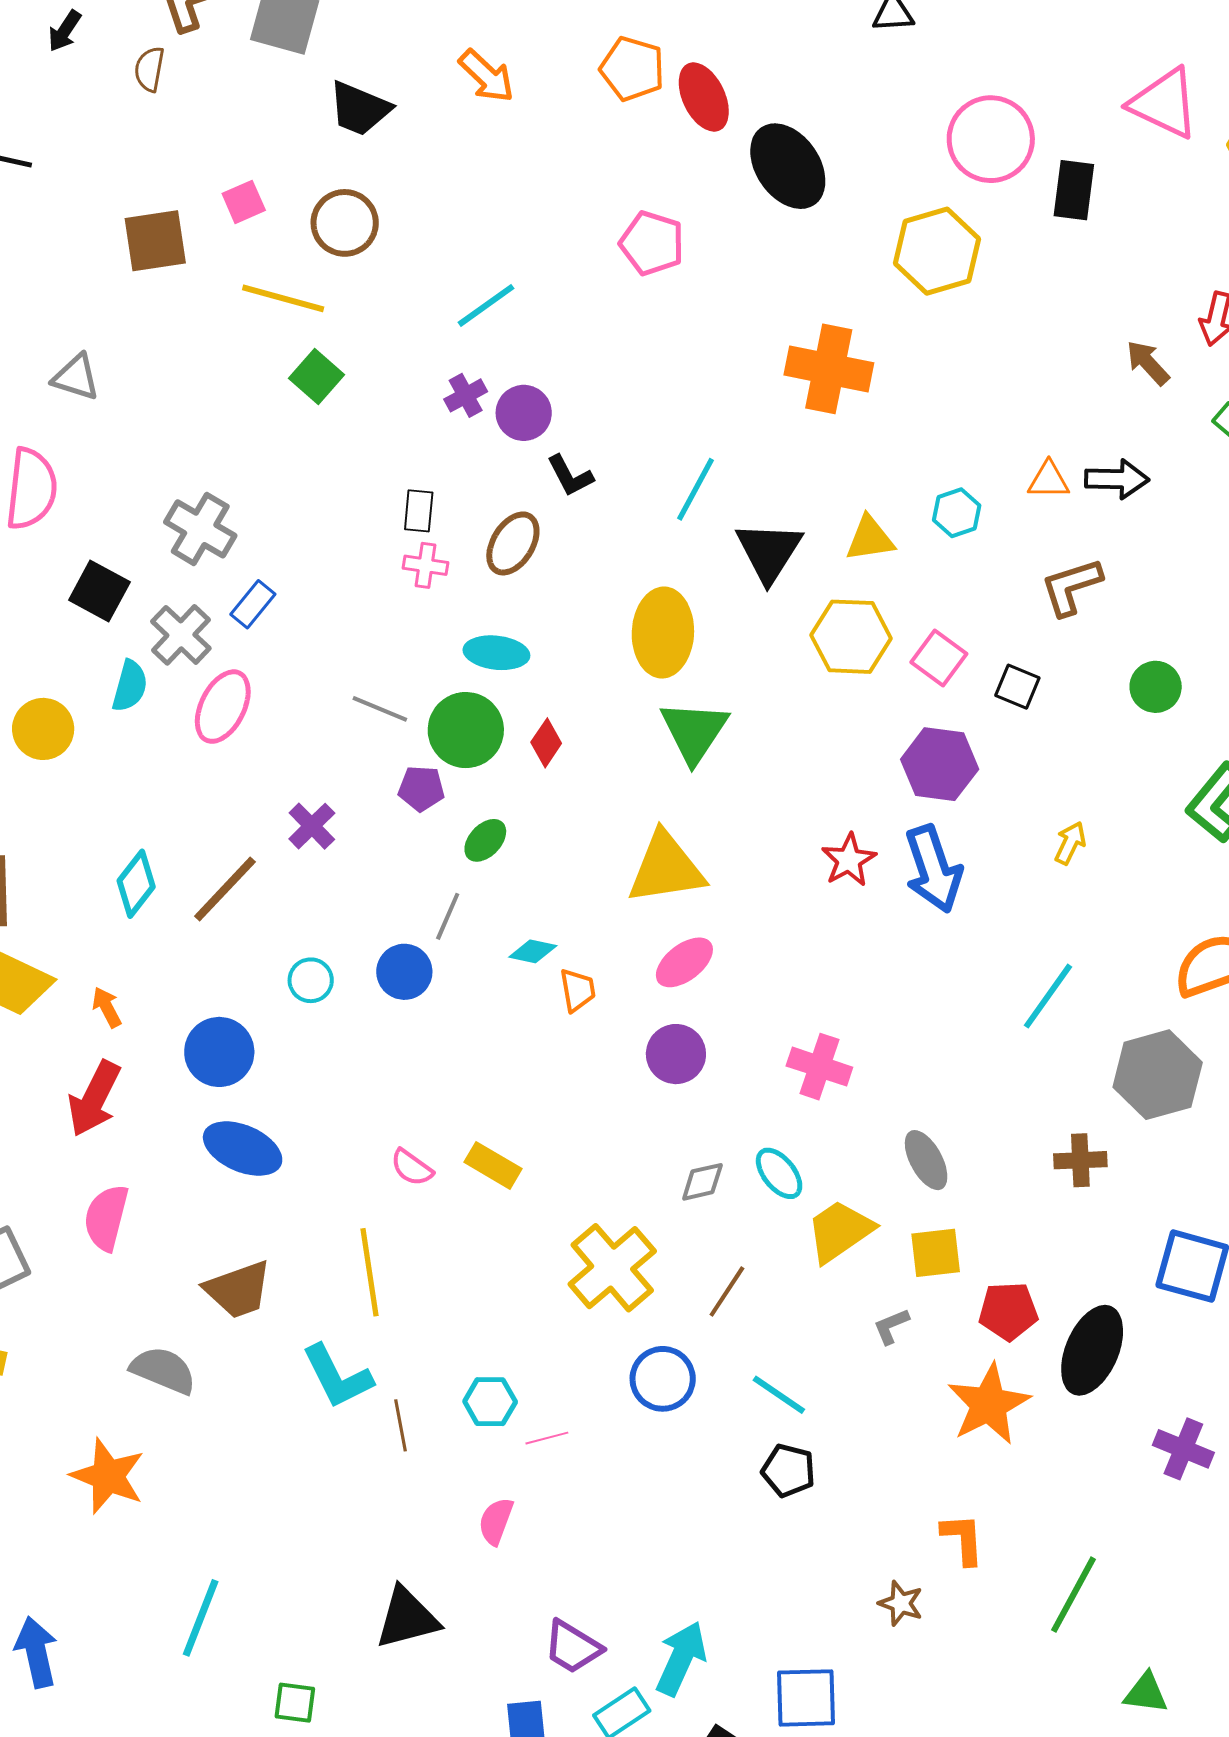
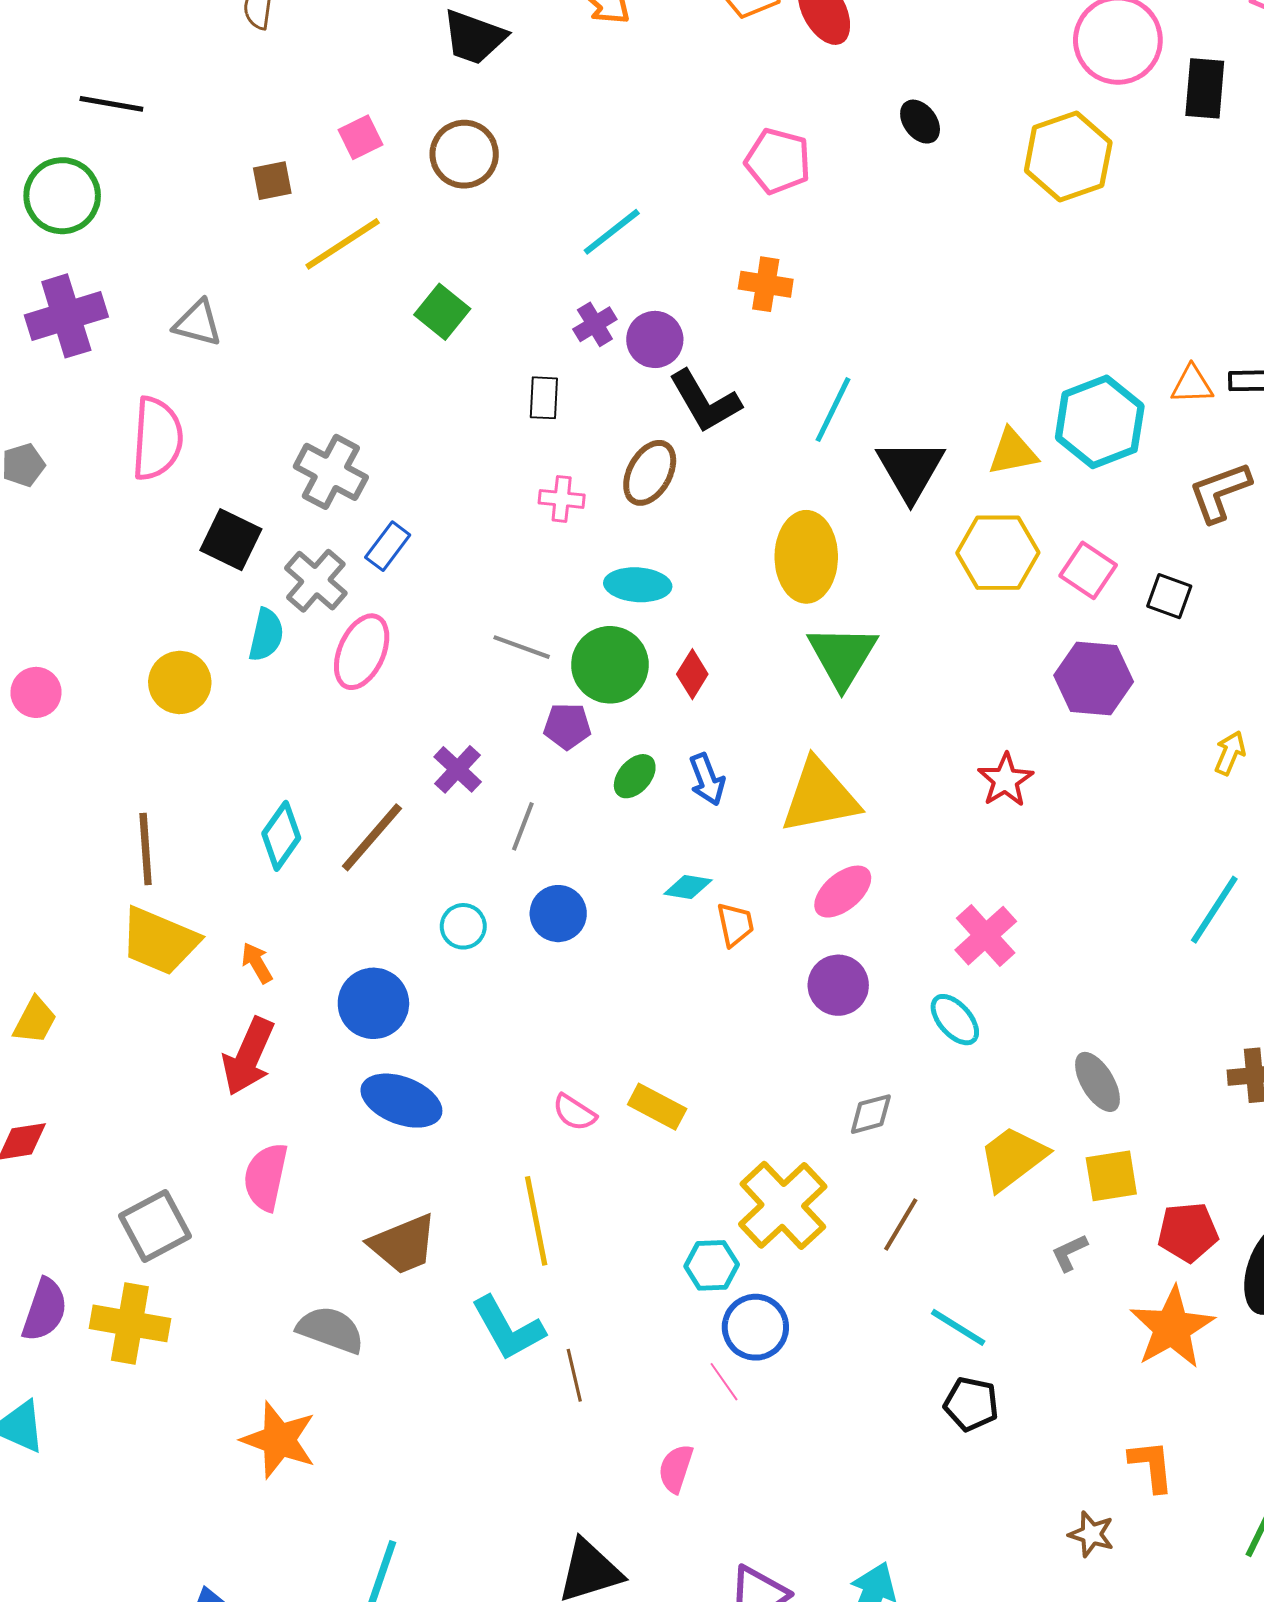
black ellipse: (788, 166) -> (920, 122), moved, size x0.5
brown square: (155, 241) -> (272, 181), size x0.6
yellow line: (283, 298) -> (343, 244), moved, turned -46
orange cross: (829, 369) -> (766, 284), moved, size x0.6
black L-shape: (570, 476) -> (705, 401), size x1.5
black rectangle: (419, 511) -> (544, 398), moved
cyan hexagon: (957, 513) -> (1100, 422), size x1.8
blue arrow: (933, 869) -> (707, 779), moved, size x0.6
gray line: (448, 916) -> (523, 826), moved
pink cross: (819, 1067) -> (986, 936), moved, turned 32
cyan ellipse: (779, 1173) -> (955, 1020), moved
blue circle: (663, 1379) -> (755, 1327), moved
cyan hexagon: (490, 1402) -> (712, 1265), moved
pink line: (547, 1438) -> (724, 1382), turned 72

